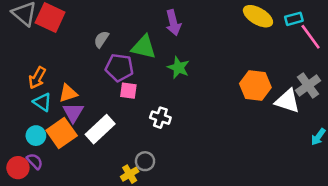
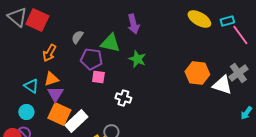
orange arrow: (37, 78) -> (49, 53), moved
white rectangle: (100, 129) -> (76, 121), moved
orange square: (62, 133) -> (59, 114), moved, turned -30

